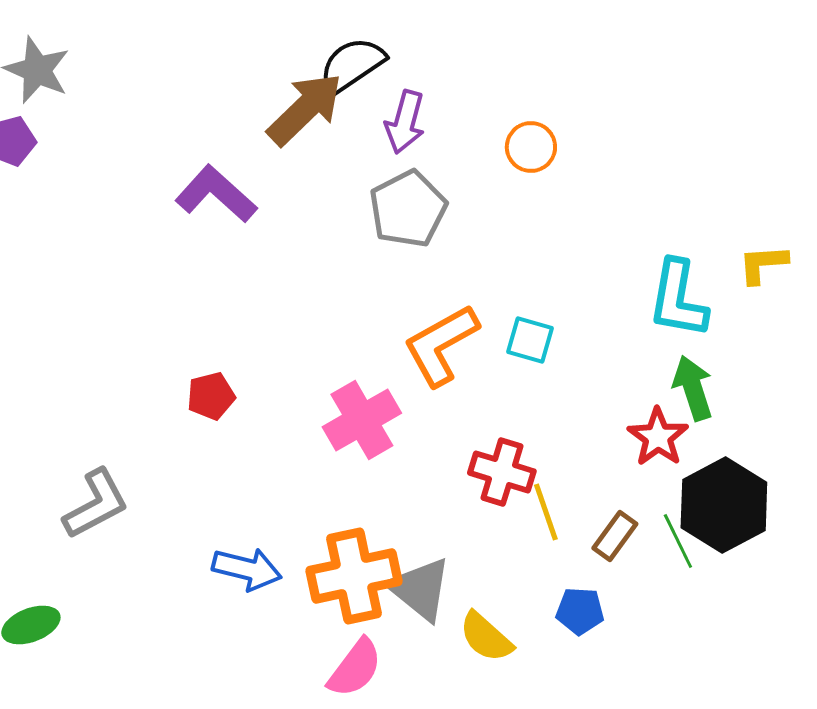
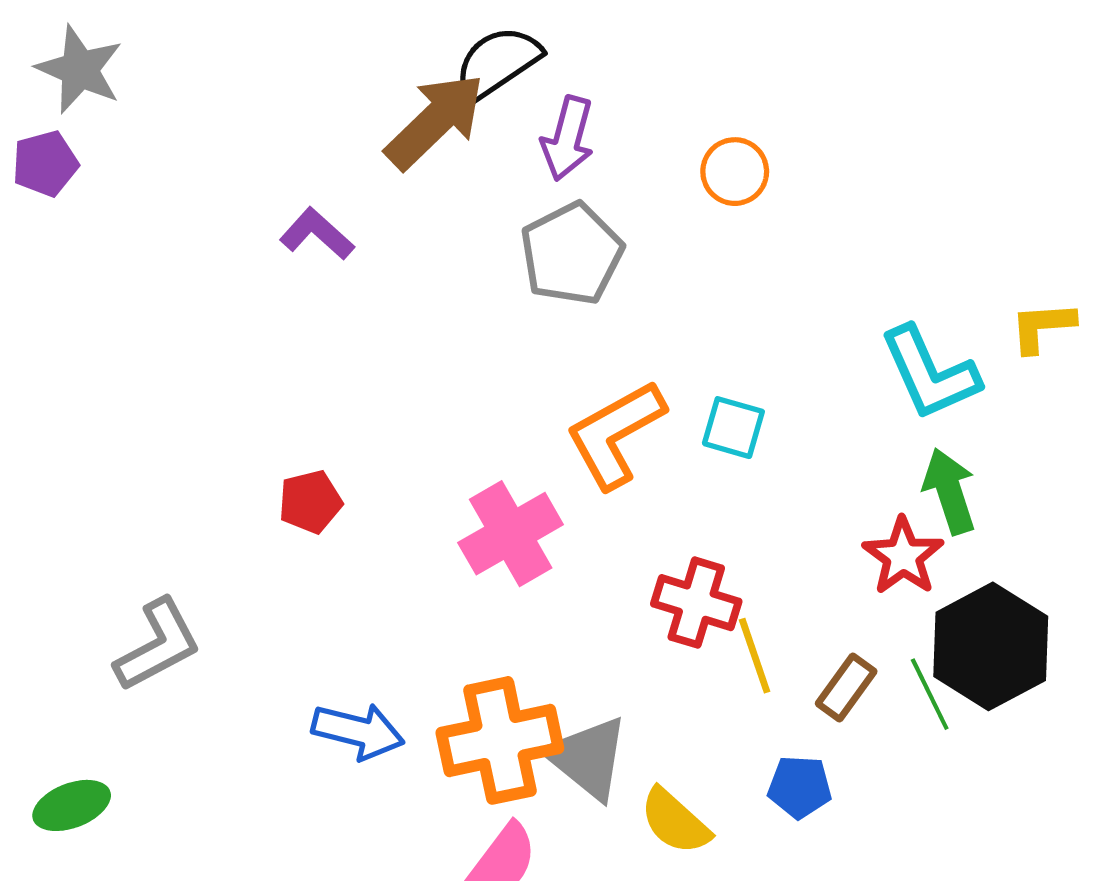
purple L-shape: (216, 194) -> (317, 234), size x0.7
cyan L-shape: (678, 299) -> (930, 373), turned -34

